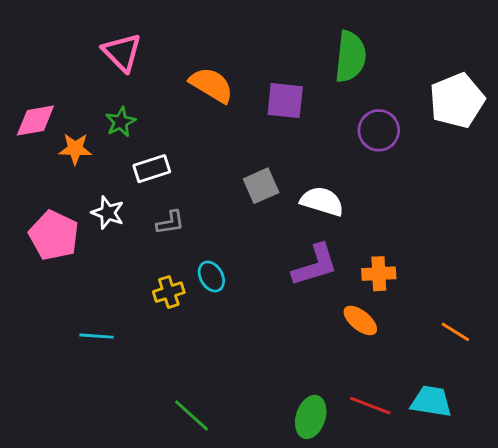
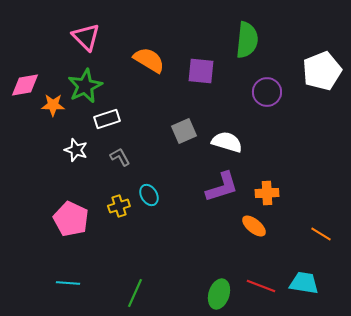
green star: (121, 122) -> (85, 86), size x1.6
gray L-shape: (170, 223) -> (120, 157), turned -110
pink pentagon: (54, 235) -> (71, 219), moved
cyan line: (96, 336) -> (68, 283), moved
green line: (192, 416) -> (135, 293), turned 72

